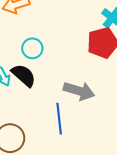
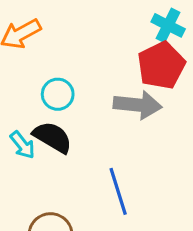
gray arrow: (79, 91) -> (138, 105), moved

